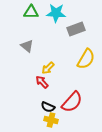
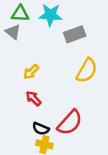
gray triangle: (27, 46) -> (13, 32), moved
yellow arrow: (48, 68) -> (31, 72), moved

